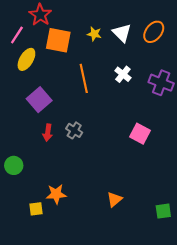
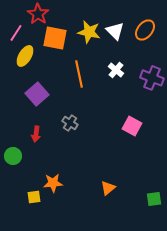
yellow star: (94, 34) -> (89, 32), size x1.6
red arrow: (48, 133) -> (36, 134), moved

